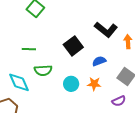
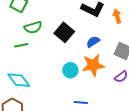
green semicircle: (43, 70) -> (33, 27), moved
orange star: (94, 84) -> (93, 65), size x1.6

